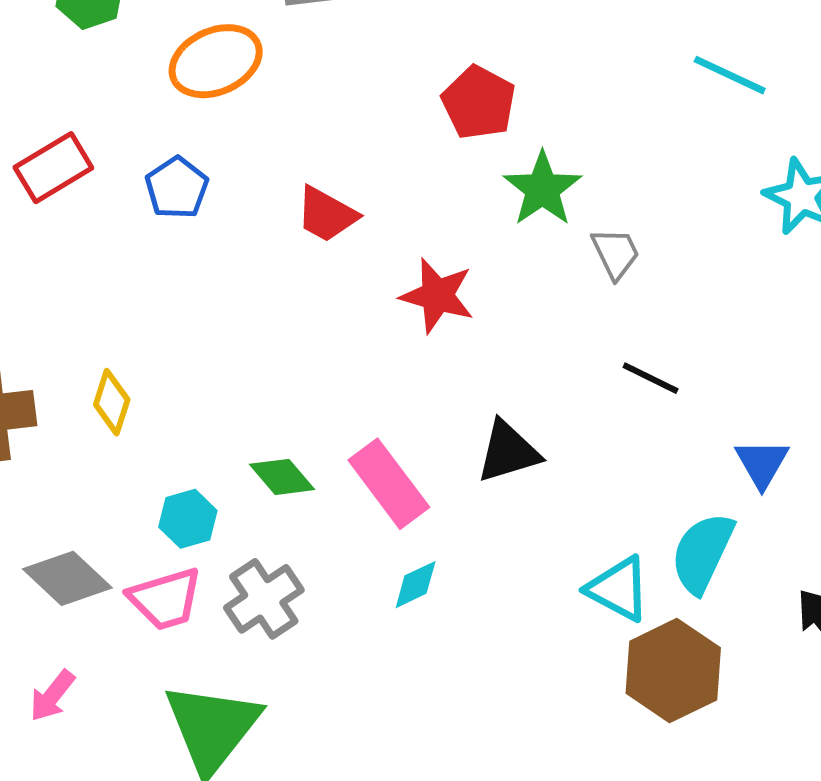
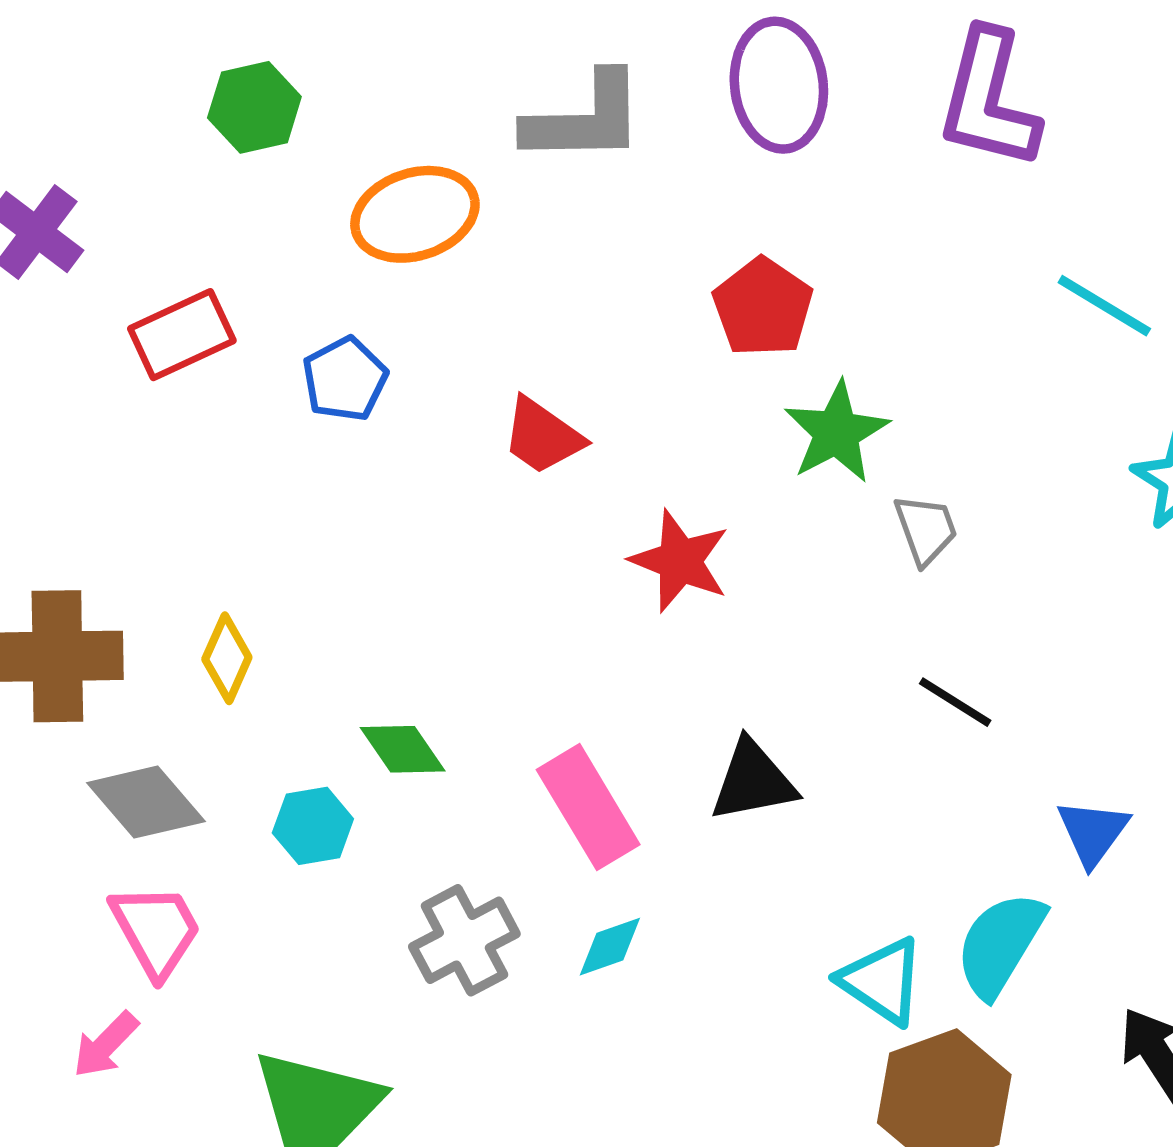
green diamond: (282, 477) -> (403, 749), moved
gray diamond: (67, 578) -> (146, 802), moved
pink trapezoid: (165, 599) -> (156, 930), moved, turned -108
gray cross: (264, 599) -> (464, 940), moved

